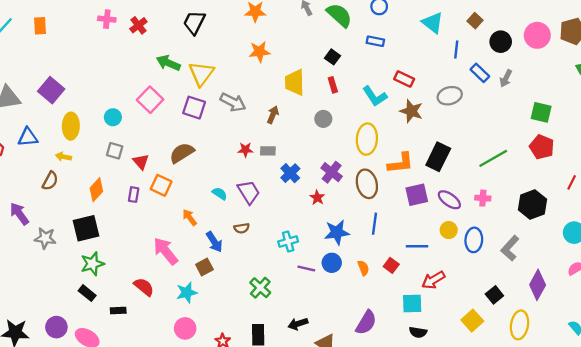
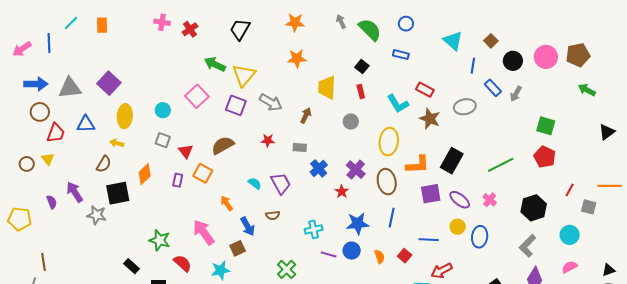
red star: (245, 150) -> (268, 140), moved
pink cross: (483, 198) -> (490, 200), turned 32
black square: (86, 228) -> (118, 193), moved
gray L-shape: (510, 248) -> (528, 246), moved
green star: (92, 264) -> (160, 240), moved, turned 30

